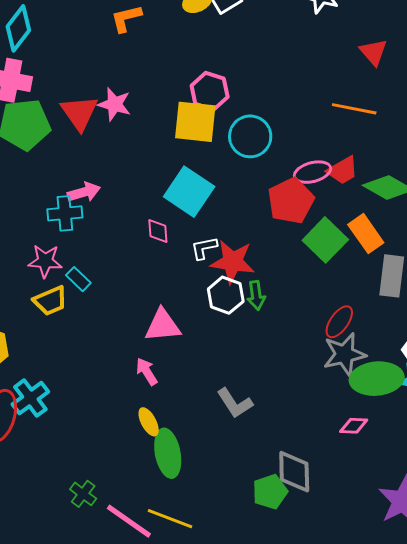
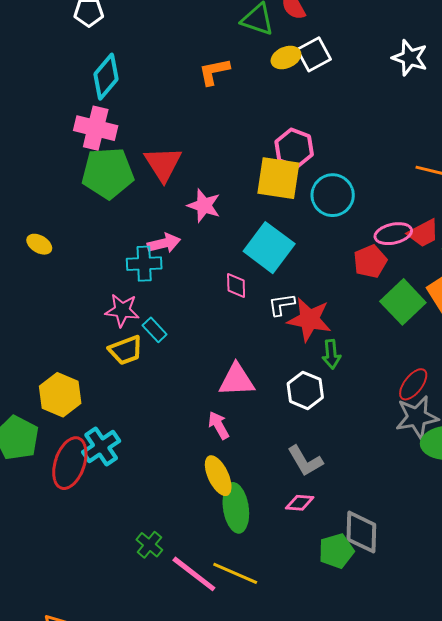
pink star: (114, 104) -> (204, 206), moved
red pentagon: (291, 201) -> (370, 261), size x0.7
white hexagon: (226, 295) -> (305, 390), moved
yellow ellipse: (149, 422) -> (218, 476), size x1.4
pink diamond: (354, 426) -> (300, 503), moved

